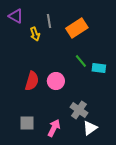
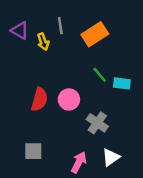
purple triangle: (16, 16) -> (20, 31), moved
gray cross: (79, 110) -> (97, 123), moved
pink arrow: (54, 128) -> (79, 162), moved

